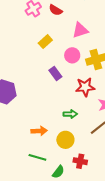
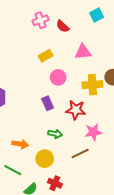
pink circle: (72, 55) -> (58, 77), moved
purple rectangle: (55, 74) -> (48, 103), moved

